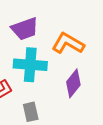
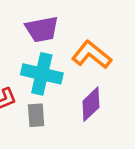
gray rectangle: (31, 112) -> (36, 115), moved

